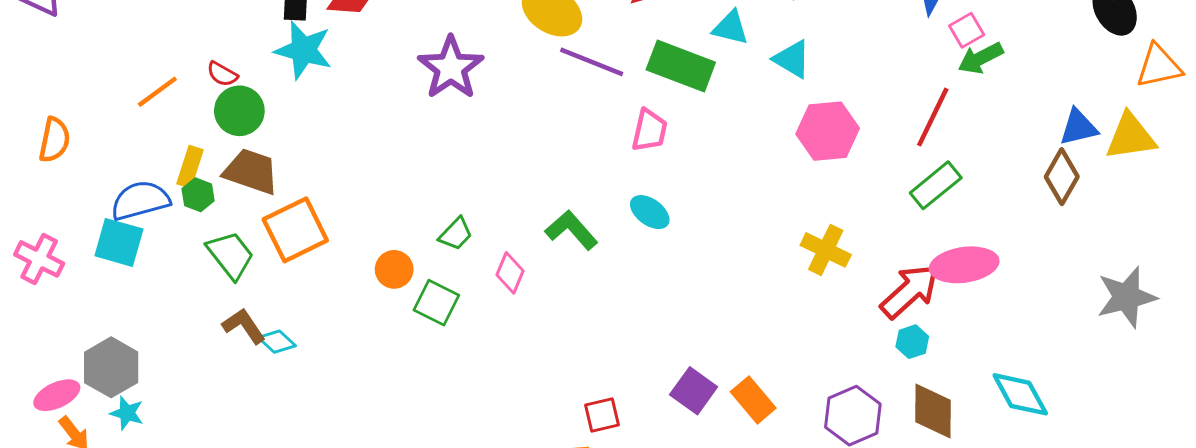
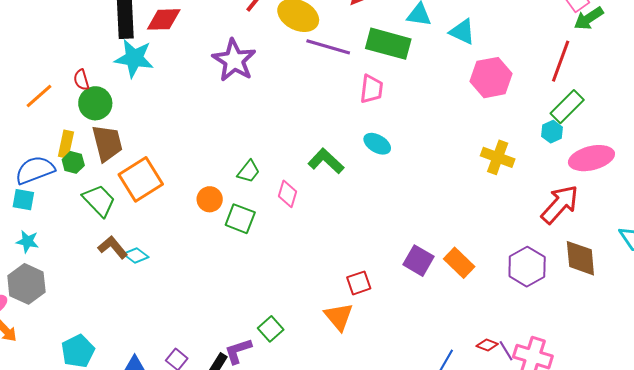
red semicircle: (222, 74) -> (81, 80), turned 50
brown trapezoid: (251, 171) -> (107, 143), turned 63
cyan square: (119, 242) -> (23, 200), size x0.7
red arrow: (910, 291) -> (560, 204), moved
cyan hexagon: (912, 342) -> (552, 132), moved
cyan star: (127, 413) -> (27, 241), moved

